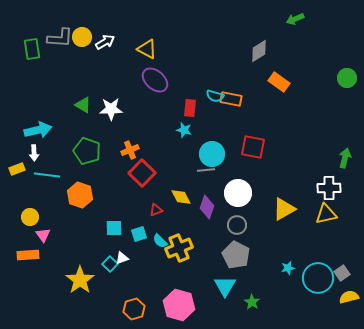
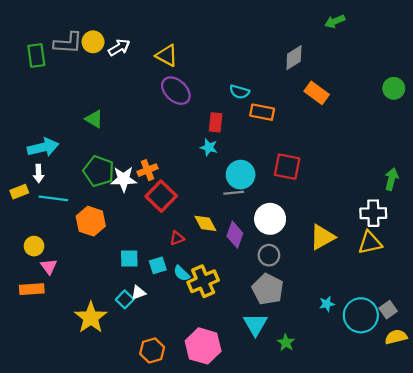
cyan semicircle: (215, 96) -> (239, 92), moved
white star: (111, 109) -> (124, 179), moved

